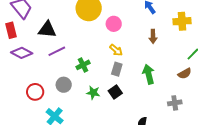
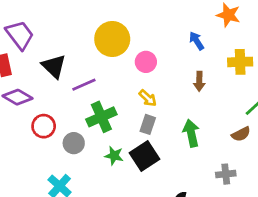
black triangle: (47, 30) -> (54, 66), turned 36
purple line: (57, 51) -> (84, 85), moved
green cross: (83, 65) -> (101, 117), size x1.5
red circle: (35, 92) -> (44, 126), moved
black square: (115, 92) -> (144, 156), size x1.5

